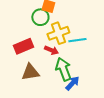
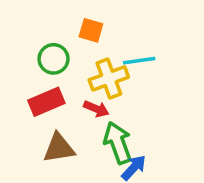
green circle: (40, 17) -> (54, 59), moved
cyan line: (77, 40) -> (139, 61), moved

